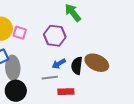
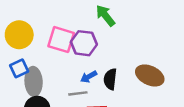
pink square: (20, 33) -> (61, 40), moved, size x1.6
brown ellipse: (97, 63) -> (150, 75), moved

